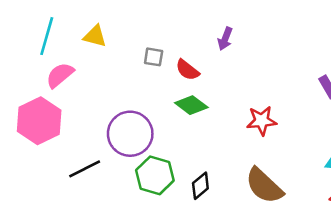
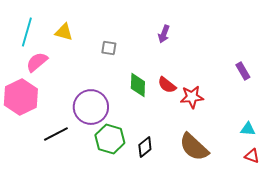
red semicircle: (187, 70) -> (167, 85), moved
green diamond: (191, 105) -> (138, 85), turned 55

